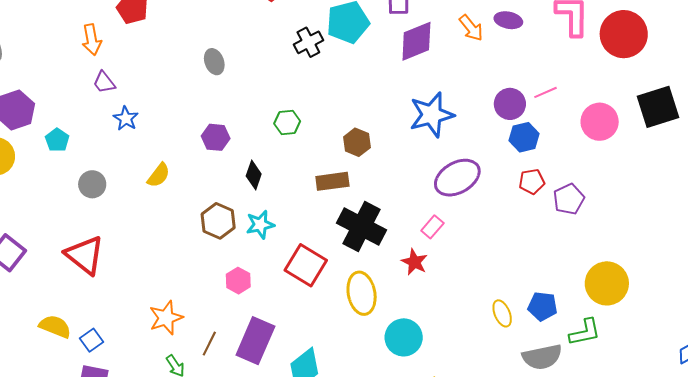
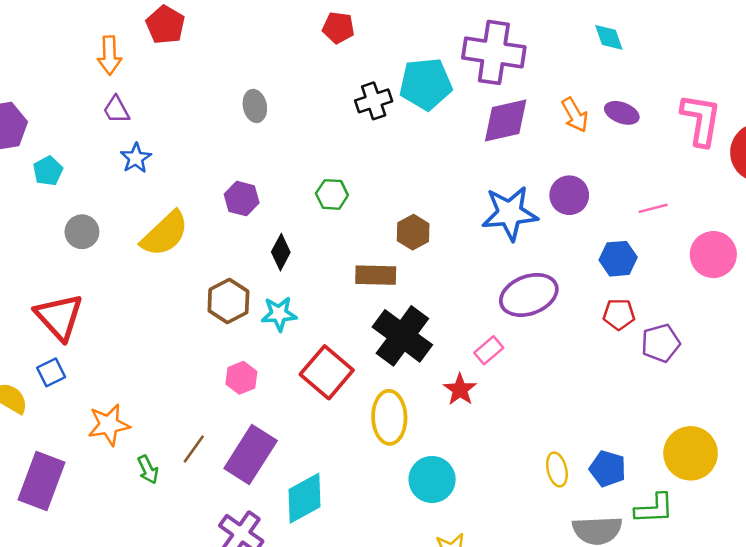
purple circle: (510, 104) -> (569, 195), moved
yellow semicircle: (159, 175) -> (165, 234), size x1.6
orange star: (166, 318) -> (109, 425), moved
blue square: (92, 340) -> (51, 372), moved

